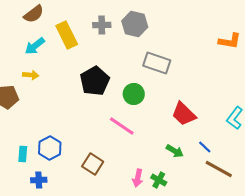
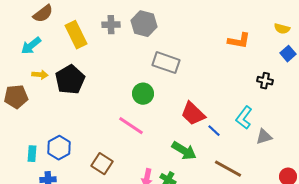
cyan arrow: (35, 46) -> (31, 46), moved
black pentagon: (95, 81) -> (70, 80), moved
blue line: (205, 147) -> (214, 131), moved
green arrow: (175, 151) -> (184, 151), size x1.4

